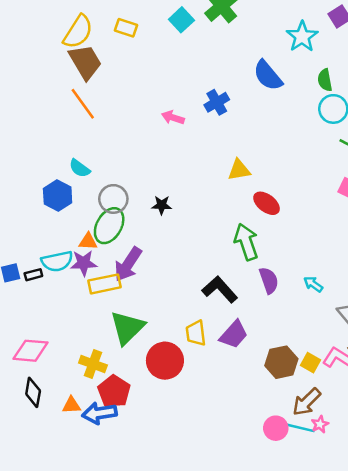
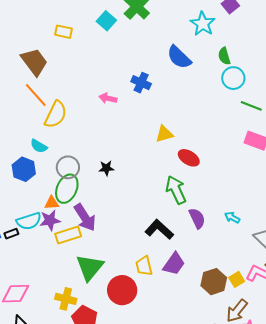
yellow semicircle: (78, 32) -> (56, 115), moved
blue cross: (217, 102) -> (141, 83), turned -30
purple arrow: (128, 264) -> (85, 217), turned -60
yellow square: (310, 363) -> (237, 279), turned 35

